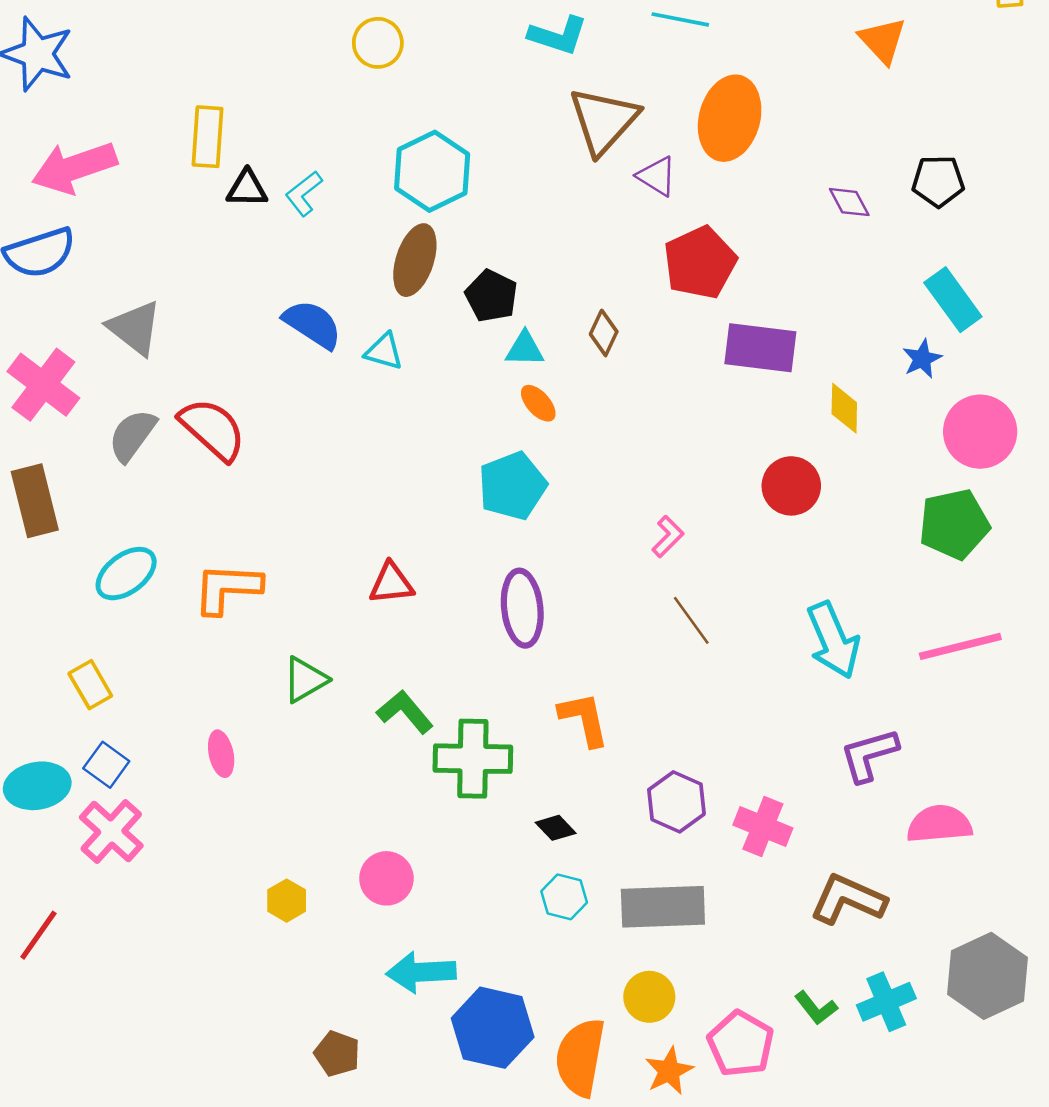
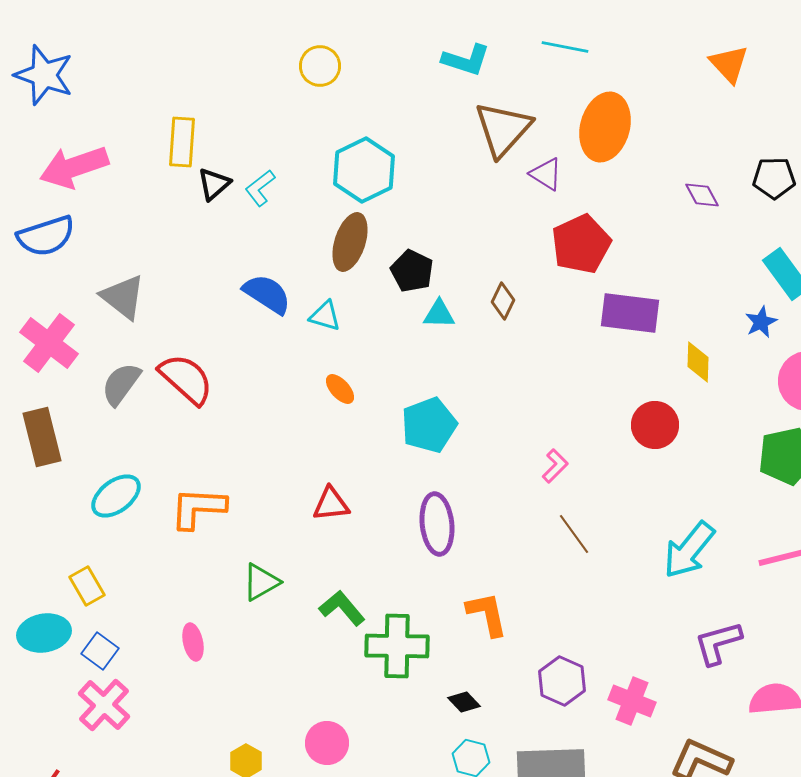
black triangle: (247, 189) -> (214, 184), turned -42
orange ellipse: (538, 403) -> (340, 389), moved
cyan arrow: (833, 640) -> (689, 550), turned 62
cyan ellipse: (37, 786) -> (44, 633), moved

